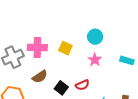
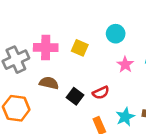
pink star: (95, 60) -> (125, 65), moved
brown semicircle: (40, 77) -> (49, 83), turned -133

